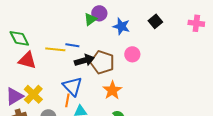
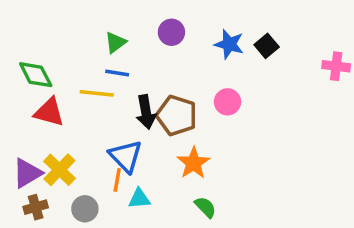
green triangle: (90, 19) -> (115, 42), moved
pink cross: (196, 23) -> (336, 66), moved
blue star: (121, 26) -> (229, 44), moved
blue line: (72, 45) -> (117, 73), moved
black arrow: (84, 60) -> (146, 112), turned 96

